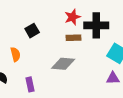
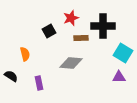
red star: (72, 17) -> (71, 18), moved
black square: (32, 31) -> (49, 31), moved

